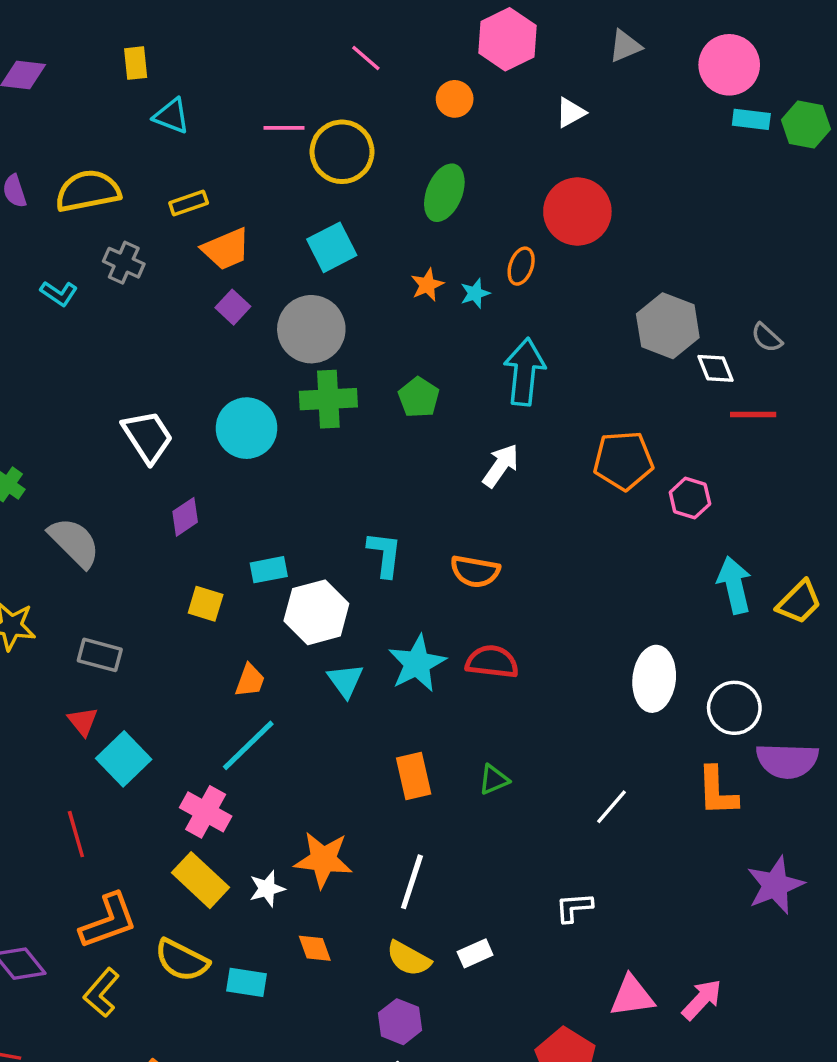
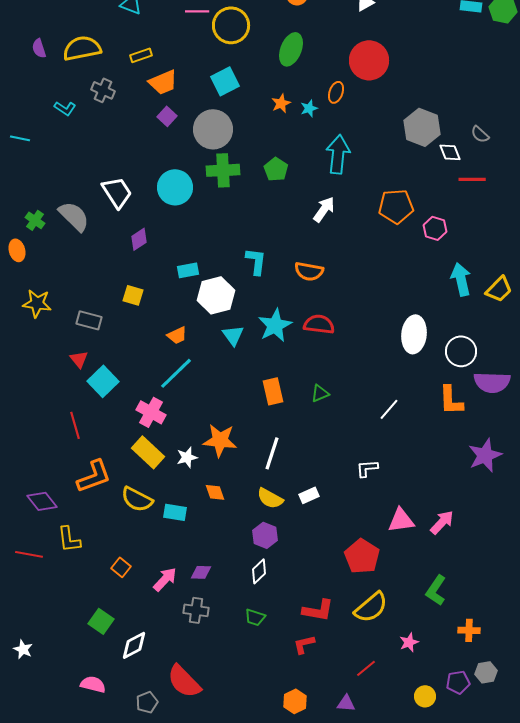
gray semicircle: (74, 542) -> (74, 216), moved
yellow square: (206, 604) -> (133, 295), moved
orange trapezoid: (250, 681) -> (177, 335), turned 45
yellow L-shape: (102, 993) -> (69, 539), moved, turned -48

